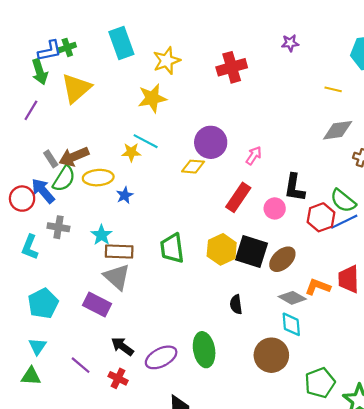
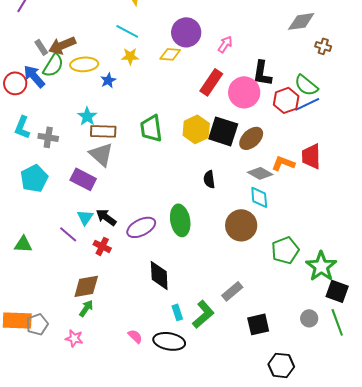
yellow star: (131, 152) -> (130, 56), moved
pink circle: (275, 208) -> (244, 92), size x1.6
gray cross: (58, 227) -> (48, 137), moved
cyan triangle: (38, 346) -> (85, 217), moved

